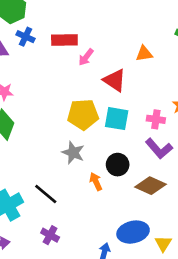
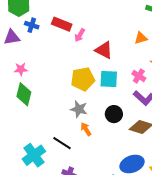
red rectangle: (64, 40) -> (62, 24), turned 30
orange triangle: (144, 54) -> (141, 38), moved
pink cross: (156, 119) -> (139, 76), turned 32
orange arrow: (96, 182) -> (86, 129), moved

